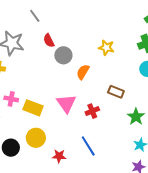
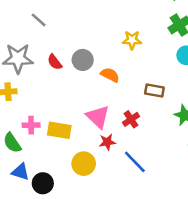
red semicircle: (49, 41) -> (55, 62), moved
orange semicircle: (83, 72) -> (110, 75), turned 98
yellow circle: (36, 138) -> (84, 164), moved
red star: (59, 156) -> (107, 142), moved

